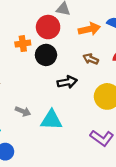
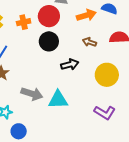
orange cross: (23, 44) -> (24, 22), moved
gray arrow: (23, 111) -> (32, 94), size x1.5

